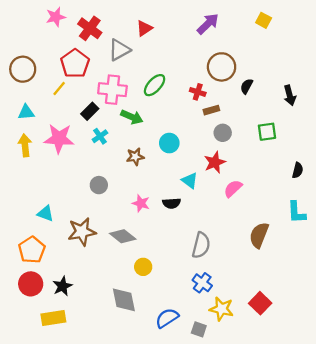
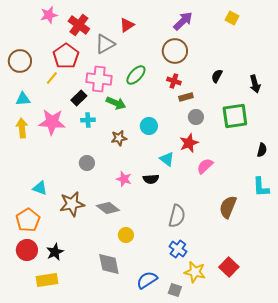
brown circle: (222, 67) -> (175, 51), moved
green square: (267, 132) -> (235, 116), size x1.5
cyan cross: (100, 136) -> (88, 120), turned 32

